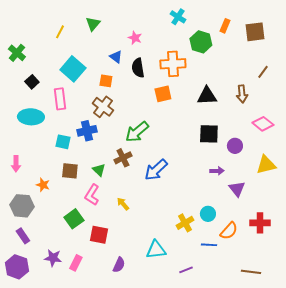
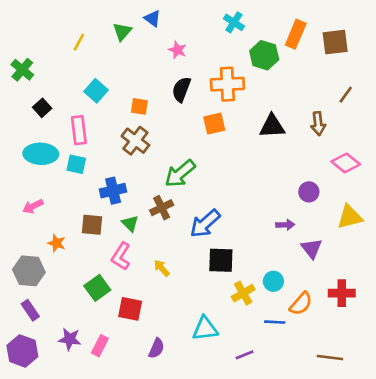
orange rectangle: (225, 26) -> (296, 34), size x1.5
blue triangle: (116, 57) -> (152, 18), moved
black semicircle: (138, 68) -> (181, 89), turned 30
cyan square: (73, 69) -> (96, 91), size x0.7
blue cross: (87, 131) -> (113, 191), moved
black square: (209, 134) -> (221, 260), moved
cyan square: (63, 142) -> (76, 164), moved
pink arrow: (16, 164) -> (33, 206), moved, turned 63

